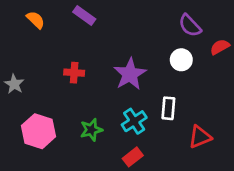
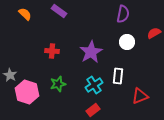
purple semicircle: (190, 26) -> (123, 14), moved, turned -126
gray star: (14, 84) -> (10, 75), moved
green star: (91, 130) -> (58, 84), moved

